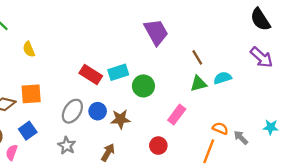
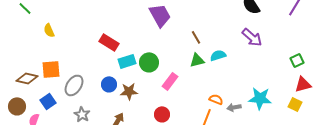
cyan rectangle: (118, 72) -> (127, 61), moved
red rectangle: (91, 74) -> (109, 42), moved
gray ellipse: (72, 111) -> (74, 85), moved
pink rectangle: (177, 115) -> (170, 81), moved
cyan star: (271, 127) -> (260, 98), size x1.6
gray arrow: (241, 138) -> (234, 107), turned -56

